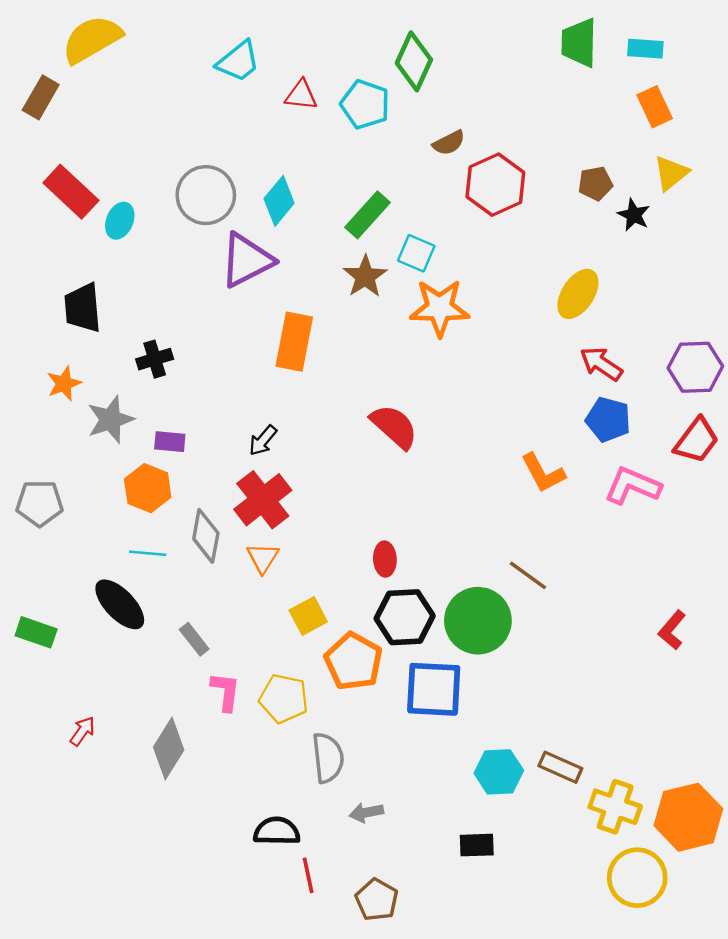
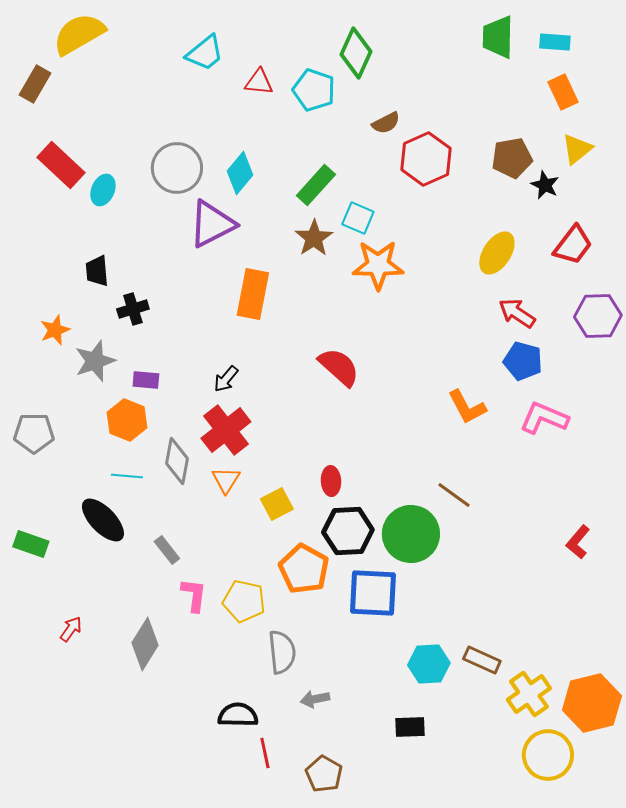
brown pentagon: (595, 183) -> (512, 158), size x1.4
black trapezoid: (83, 308) -> (97, 271), moved, size x0.7
red trapezoid: (697, 440) -> (573, 245), moved
yellow square: (308, 616) -> (277, 504), moved
yellow cross: (615, 807) -> (529, 694), turned 36

